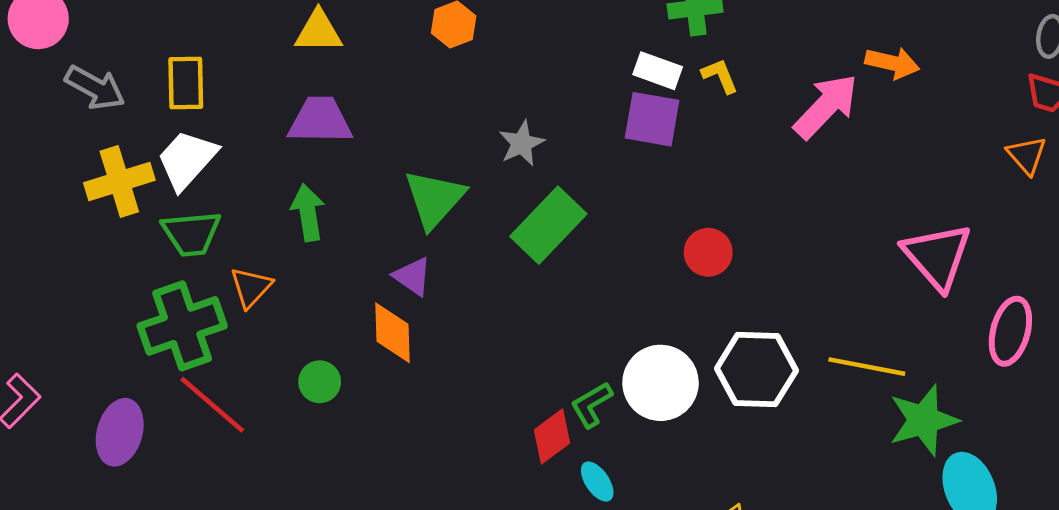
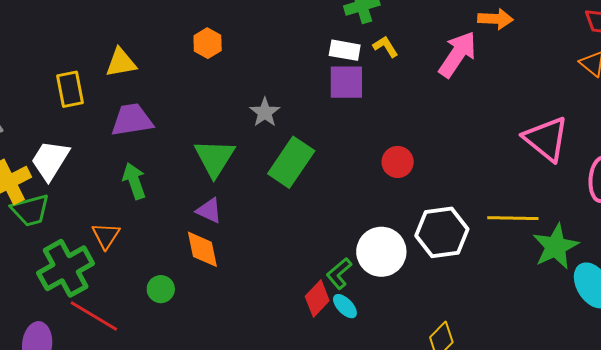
yellow rectangle: (186, 83) -> (70, 89), moved
green trapezoid: (191, 233) -> (30, 210), moved
cyan ellipse: (597, 482) -> (345, 306), moved

